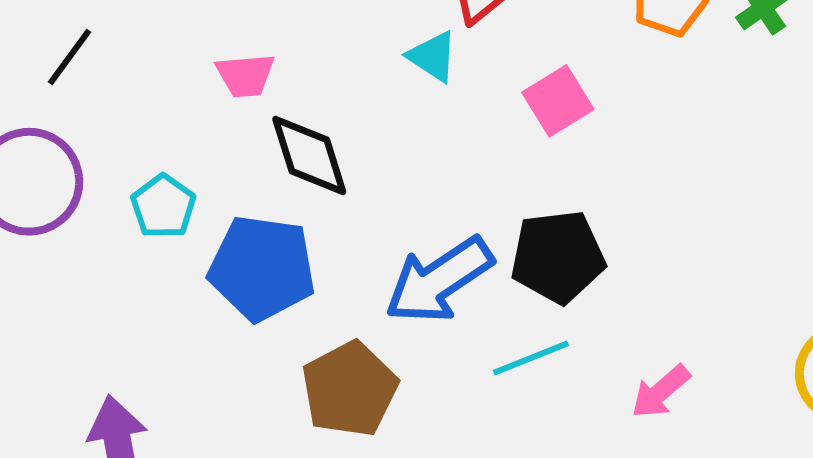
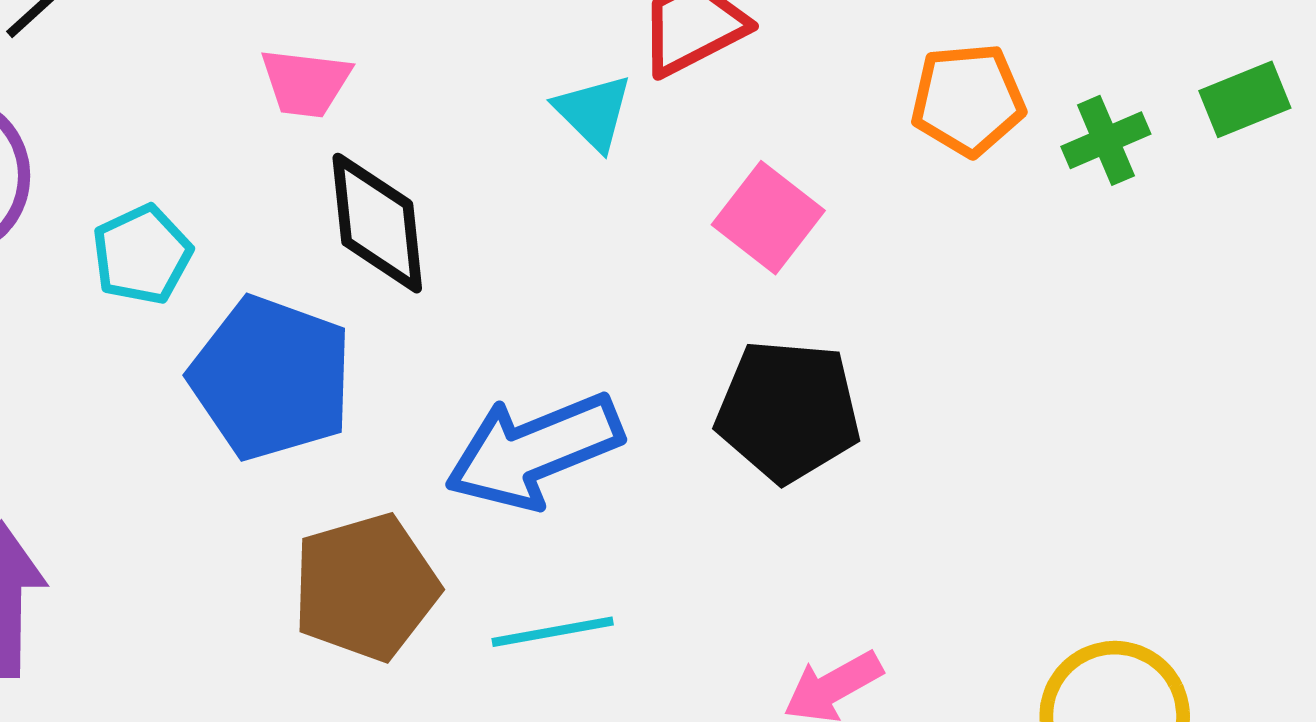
pink square: (558, 101) -> (768, 218), turned -32
black pentagon: (558, 257) -> (788, 411), moved
cyan line: (531, 358) -> (553, 632), moved

